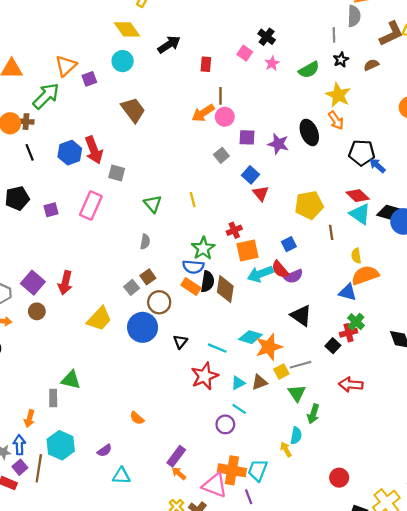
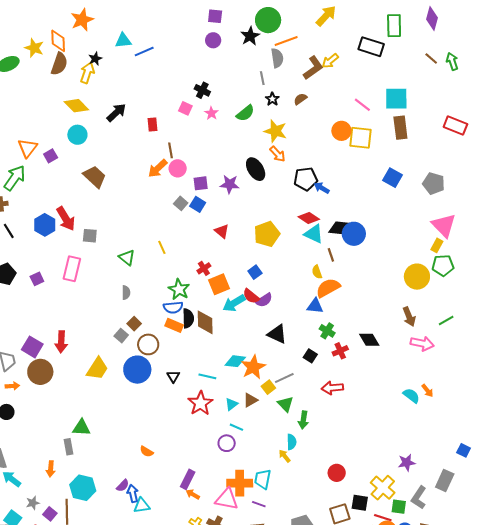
blue square: (251, 175) -> (198, 204), moved
brown line: (331, 232) -> (331, 255), moved
brown circle: (37, 311) -> (40, 372), size x1.6
red cross: (349, 333) -> (340, 351), moved
blue arrow: (19, 445) -> (133, 494), moved
purple line: (249, 497) -> (259, 504), turned -40

